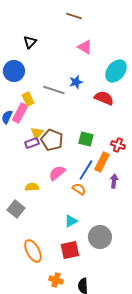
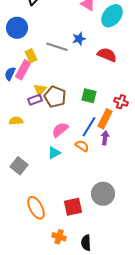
cyan ellipse: (116, 71) -> (112, 16), moved
purple arrow: (114, 181) -> (105, 138), moved
yellow semicircle: (32, 187) -> (16, 121), moved
cyan triangle: (71, 221) -> (54, 153), moved

